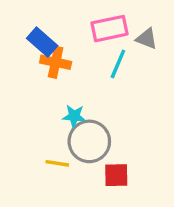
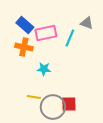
pink rectangle: (110, 29) -> (46, 33), moved
orange cross: (56, 62) -> (24, 47), moved
gray circle: (89, 141) -> (53, 107), moved

